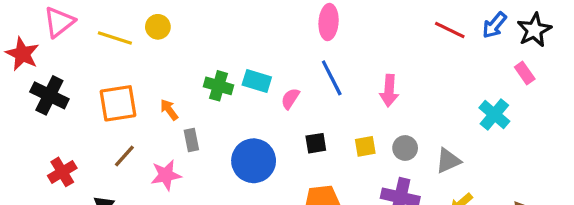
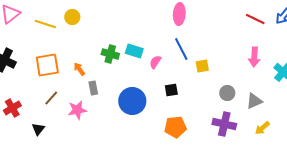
pink arrow: (389, 91) -> (254, 57), moved
yellow square: (365, 146) -> (202, 66), moved

